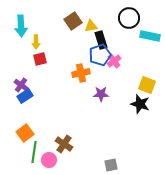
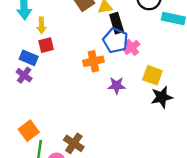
blue pentagon: (100, 55) -> (115, 40), turned -30
yellow square: (147, 85) -> (152, 75), moved
blue rectangle: (25, 96) -> (29, 58), moved, turned 56
black star: (140, 104) -> (162, 97), turned -30

